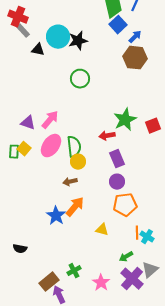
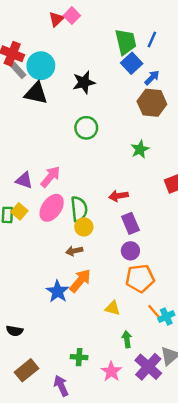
cyan circle: (58, 37) -> (41, 66), moved
black triangle: (38, 50) -> (36, 93), size x1.5
green star: (125, 120) -> (140, 149), moved, size x0.7
orange line: (137, 233) -> (154, 312), turned -40
cyan cross: (147, 237) -> (166, 317), turned 32
green arrow: (126, 257) -> (127, 339), moved, turned 112
green cross: (74, 271) -> (79, 357), turned 32
brown rectangle: (49, 282) -> (27, 370), moved

